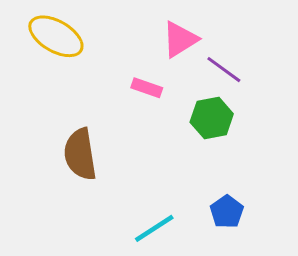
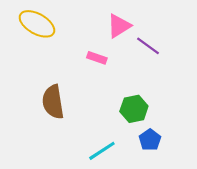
green hexagon: (212, 118) -> (134, 109), moved

